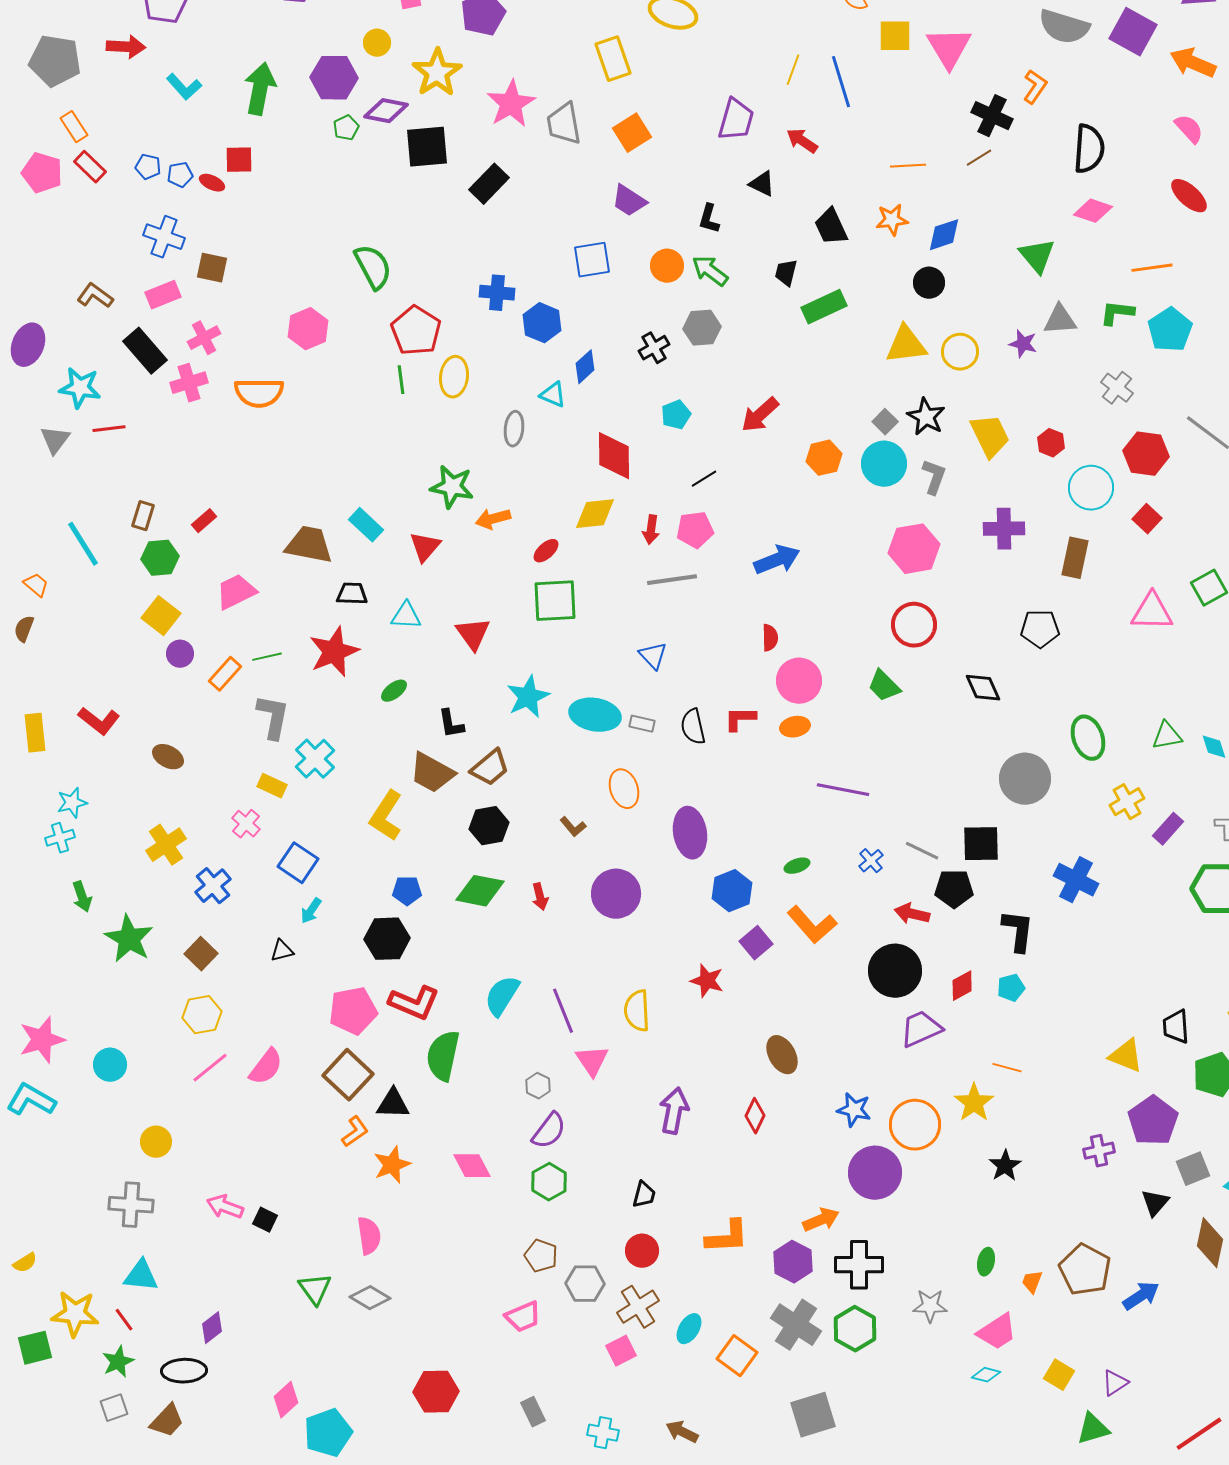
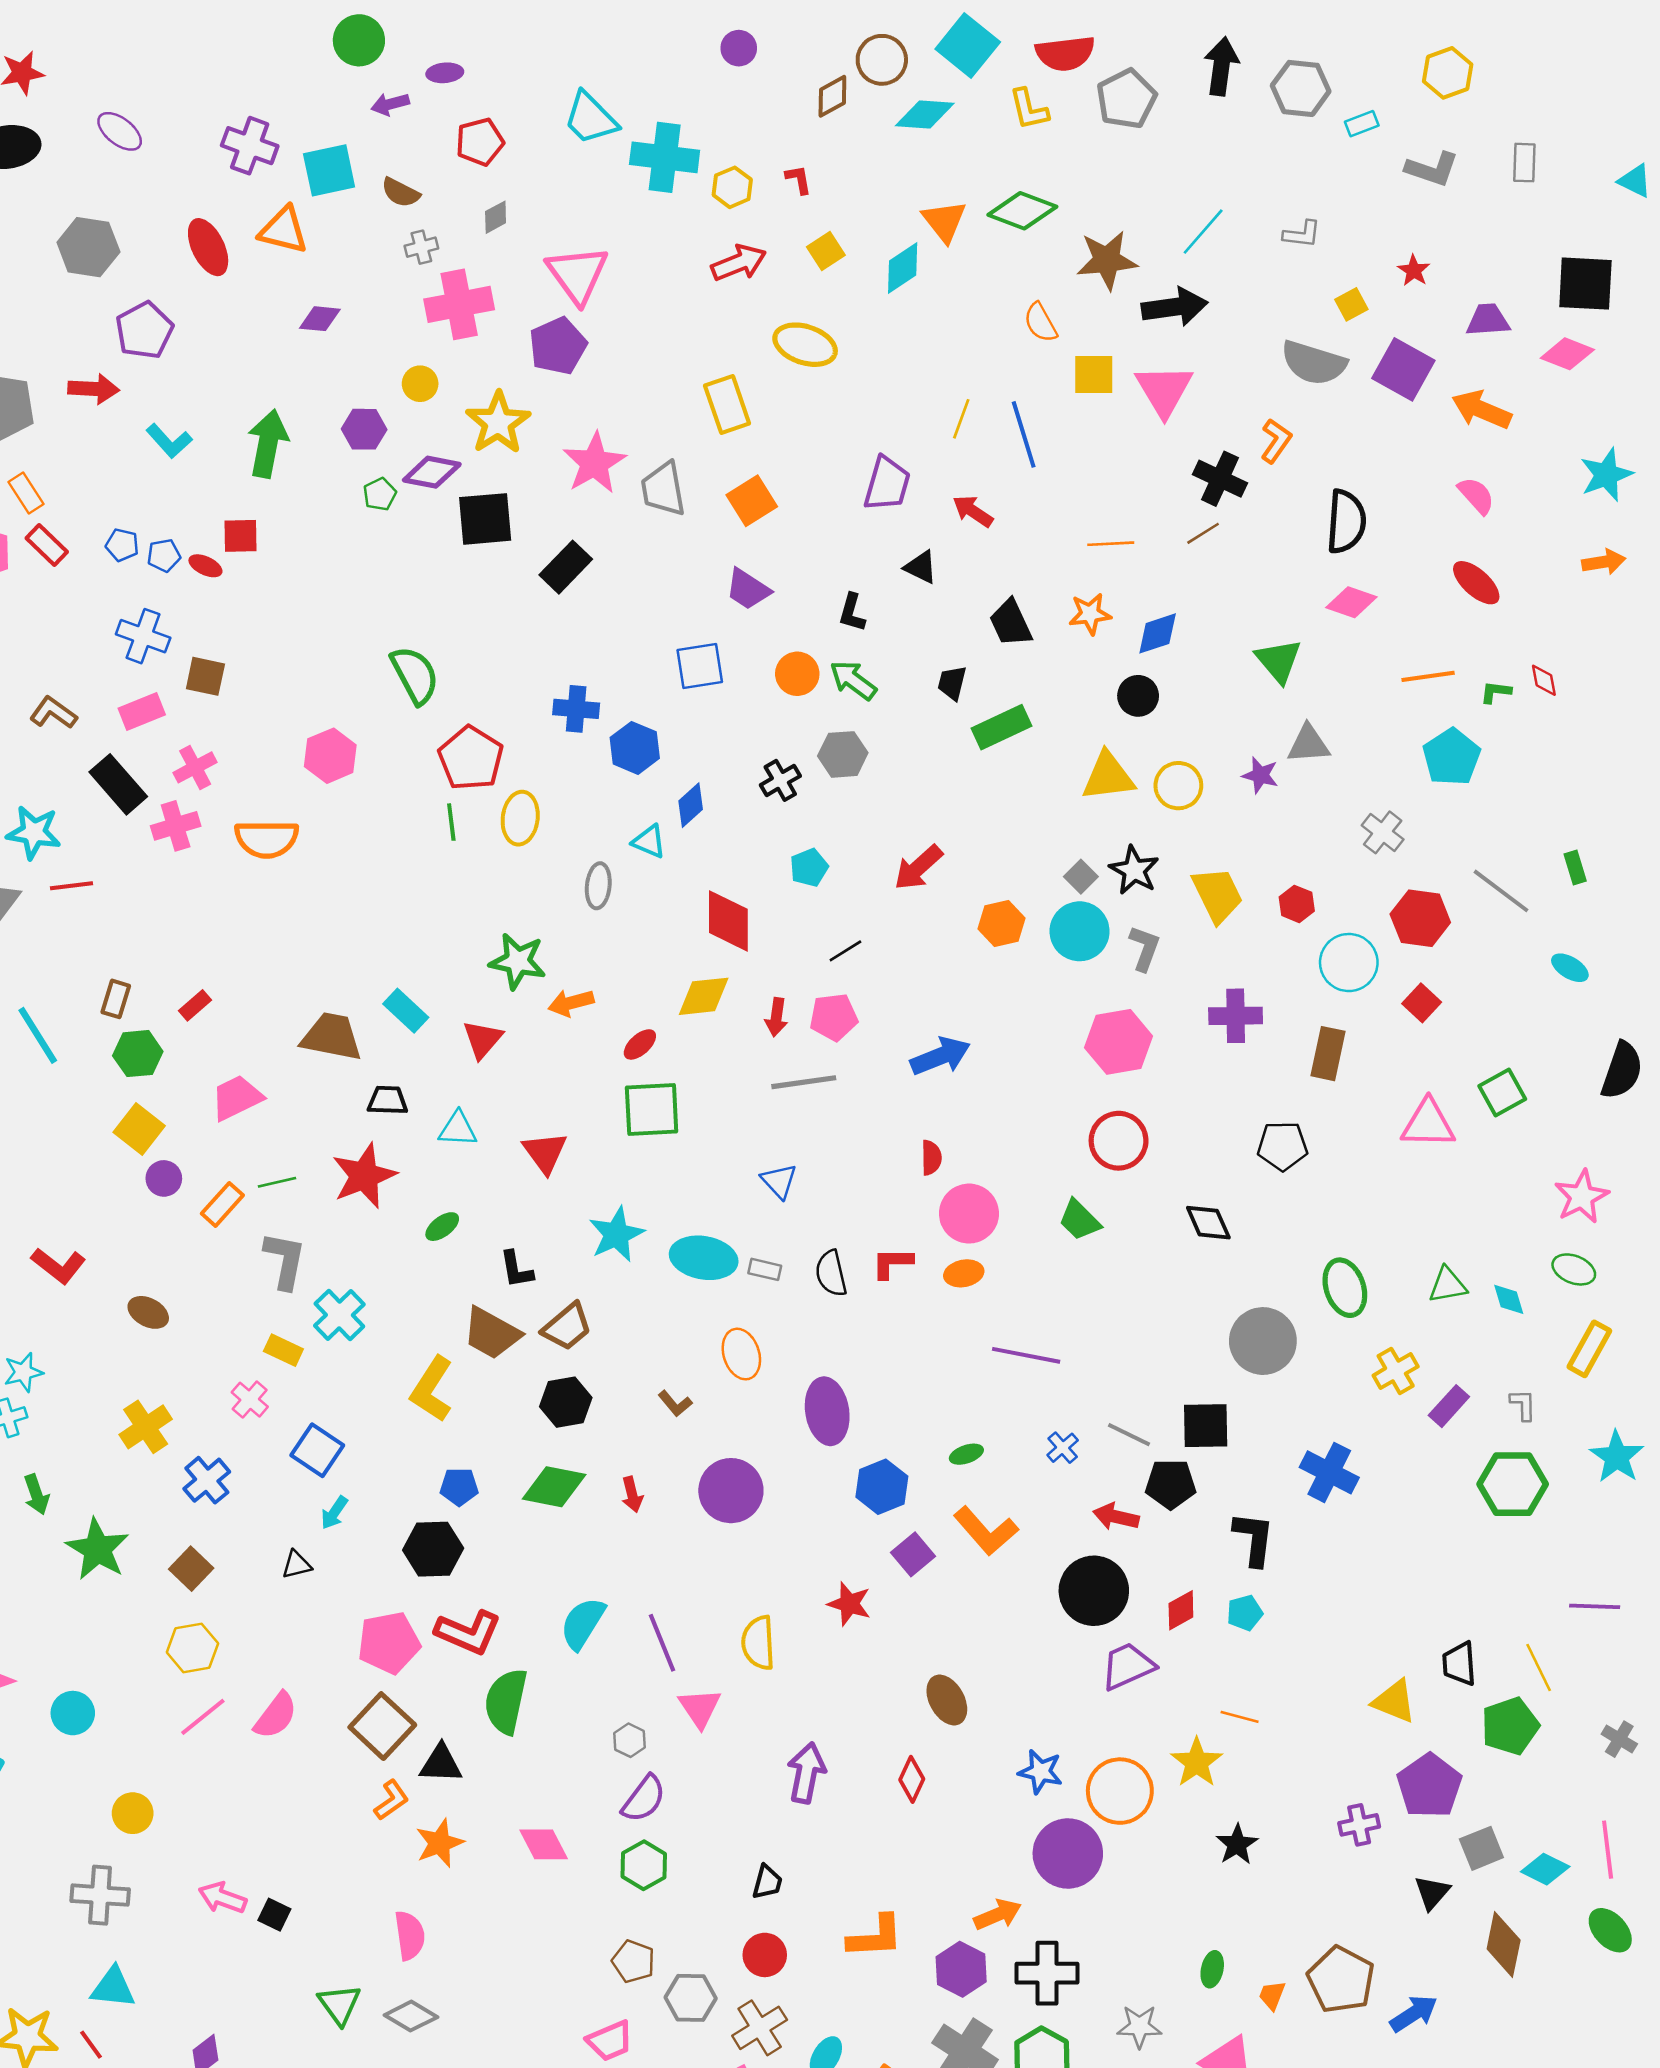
purple hexagon: (334, 78) -> (364, 429), size x0.7
green L-shape: (1117, 313) -> (1496, 692), moved, size x0.7

